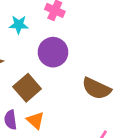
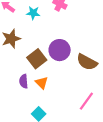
purple circle: (53, 52) -> (60, 50), moved

